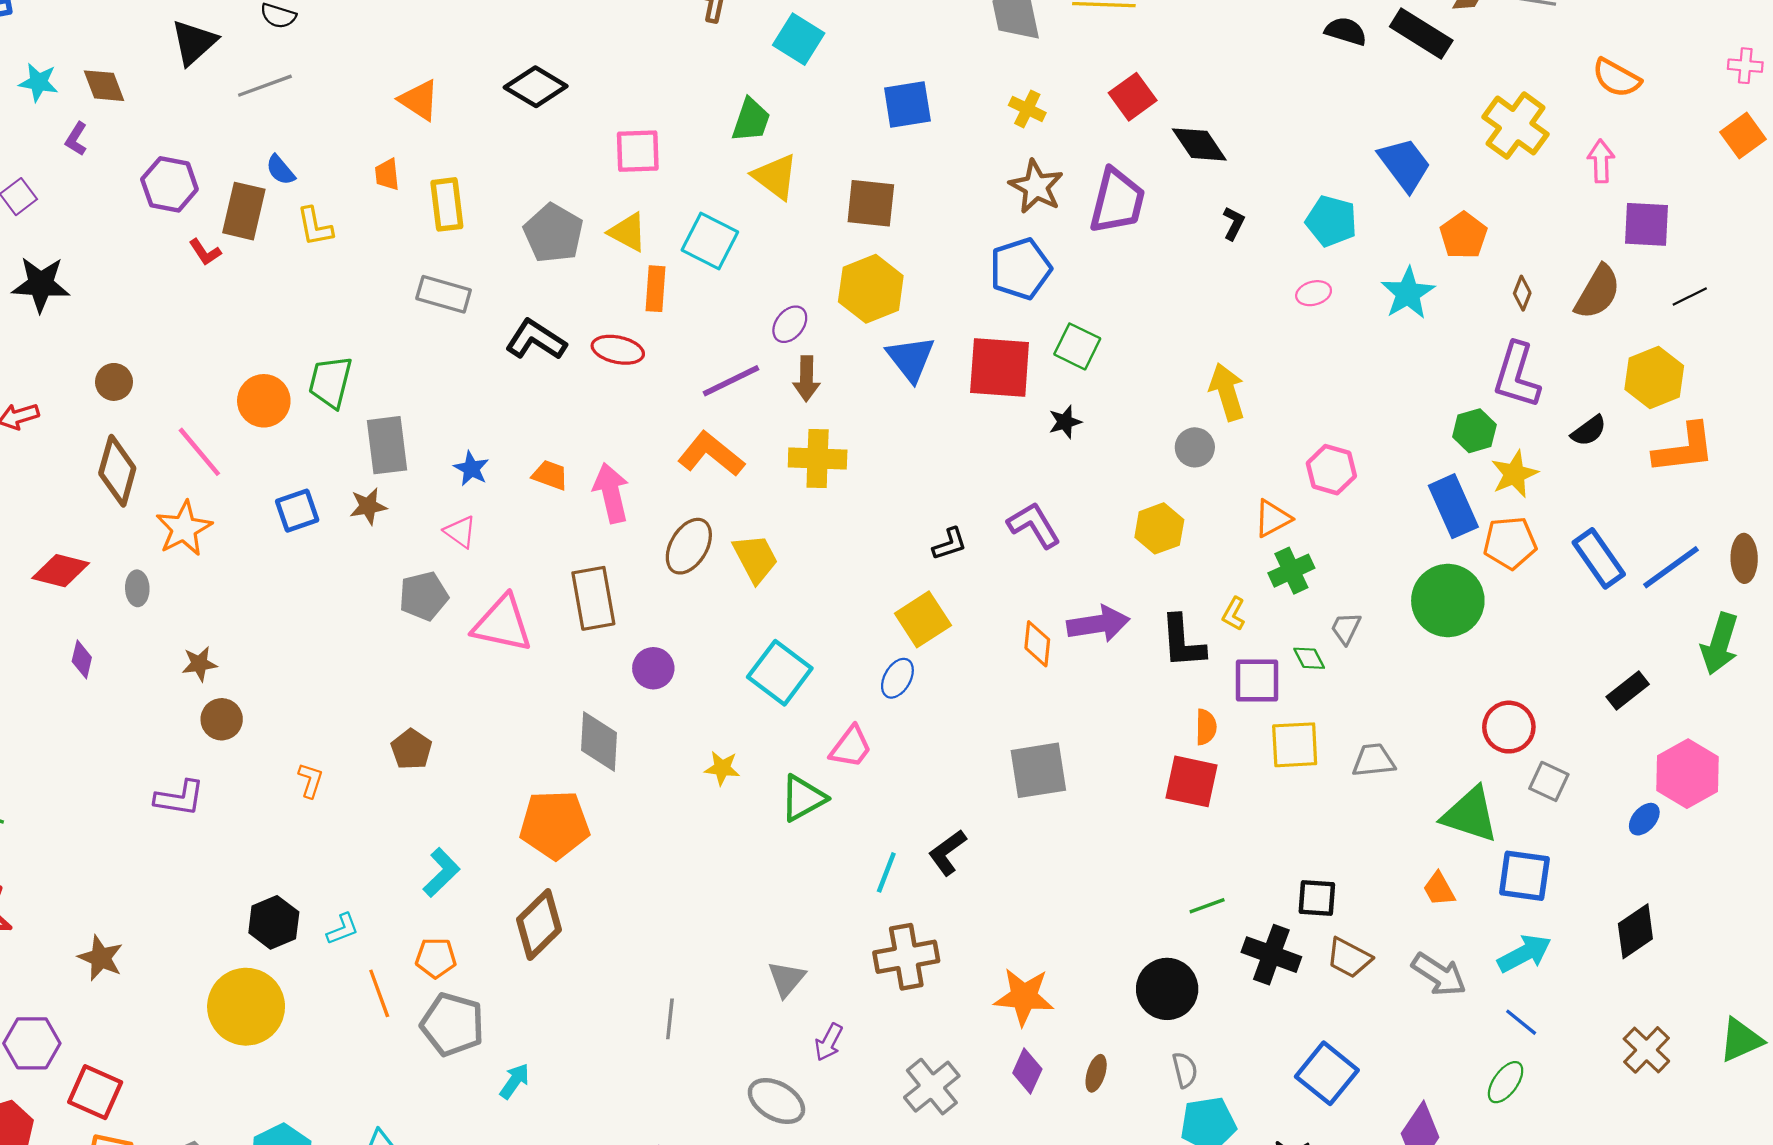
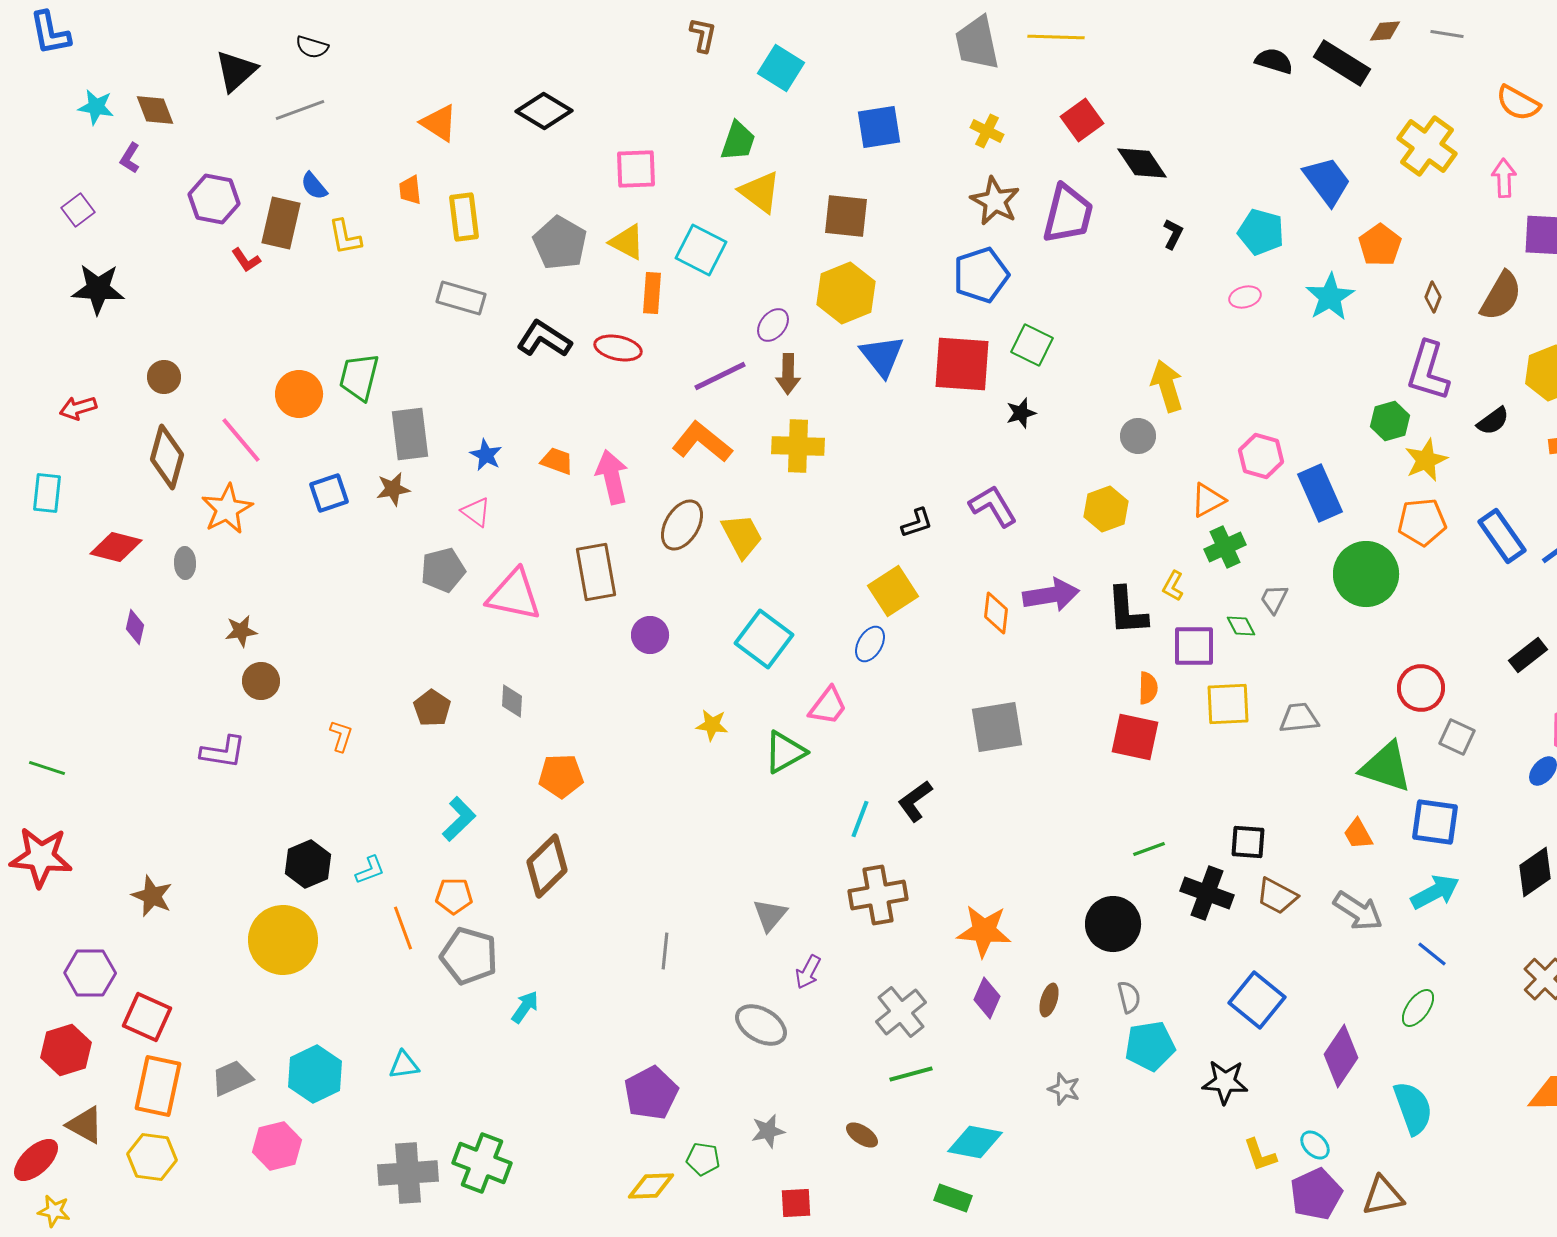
blue rectangle: (1453, 506) -> (1320, 493), moved
gray diamond: (599, 741) -> (512, 701), moved, size x0.6
orange pentagon: (555, 825) -> (561, 776), size x0.7

